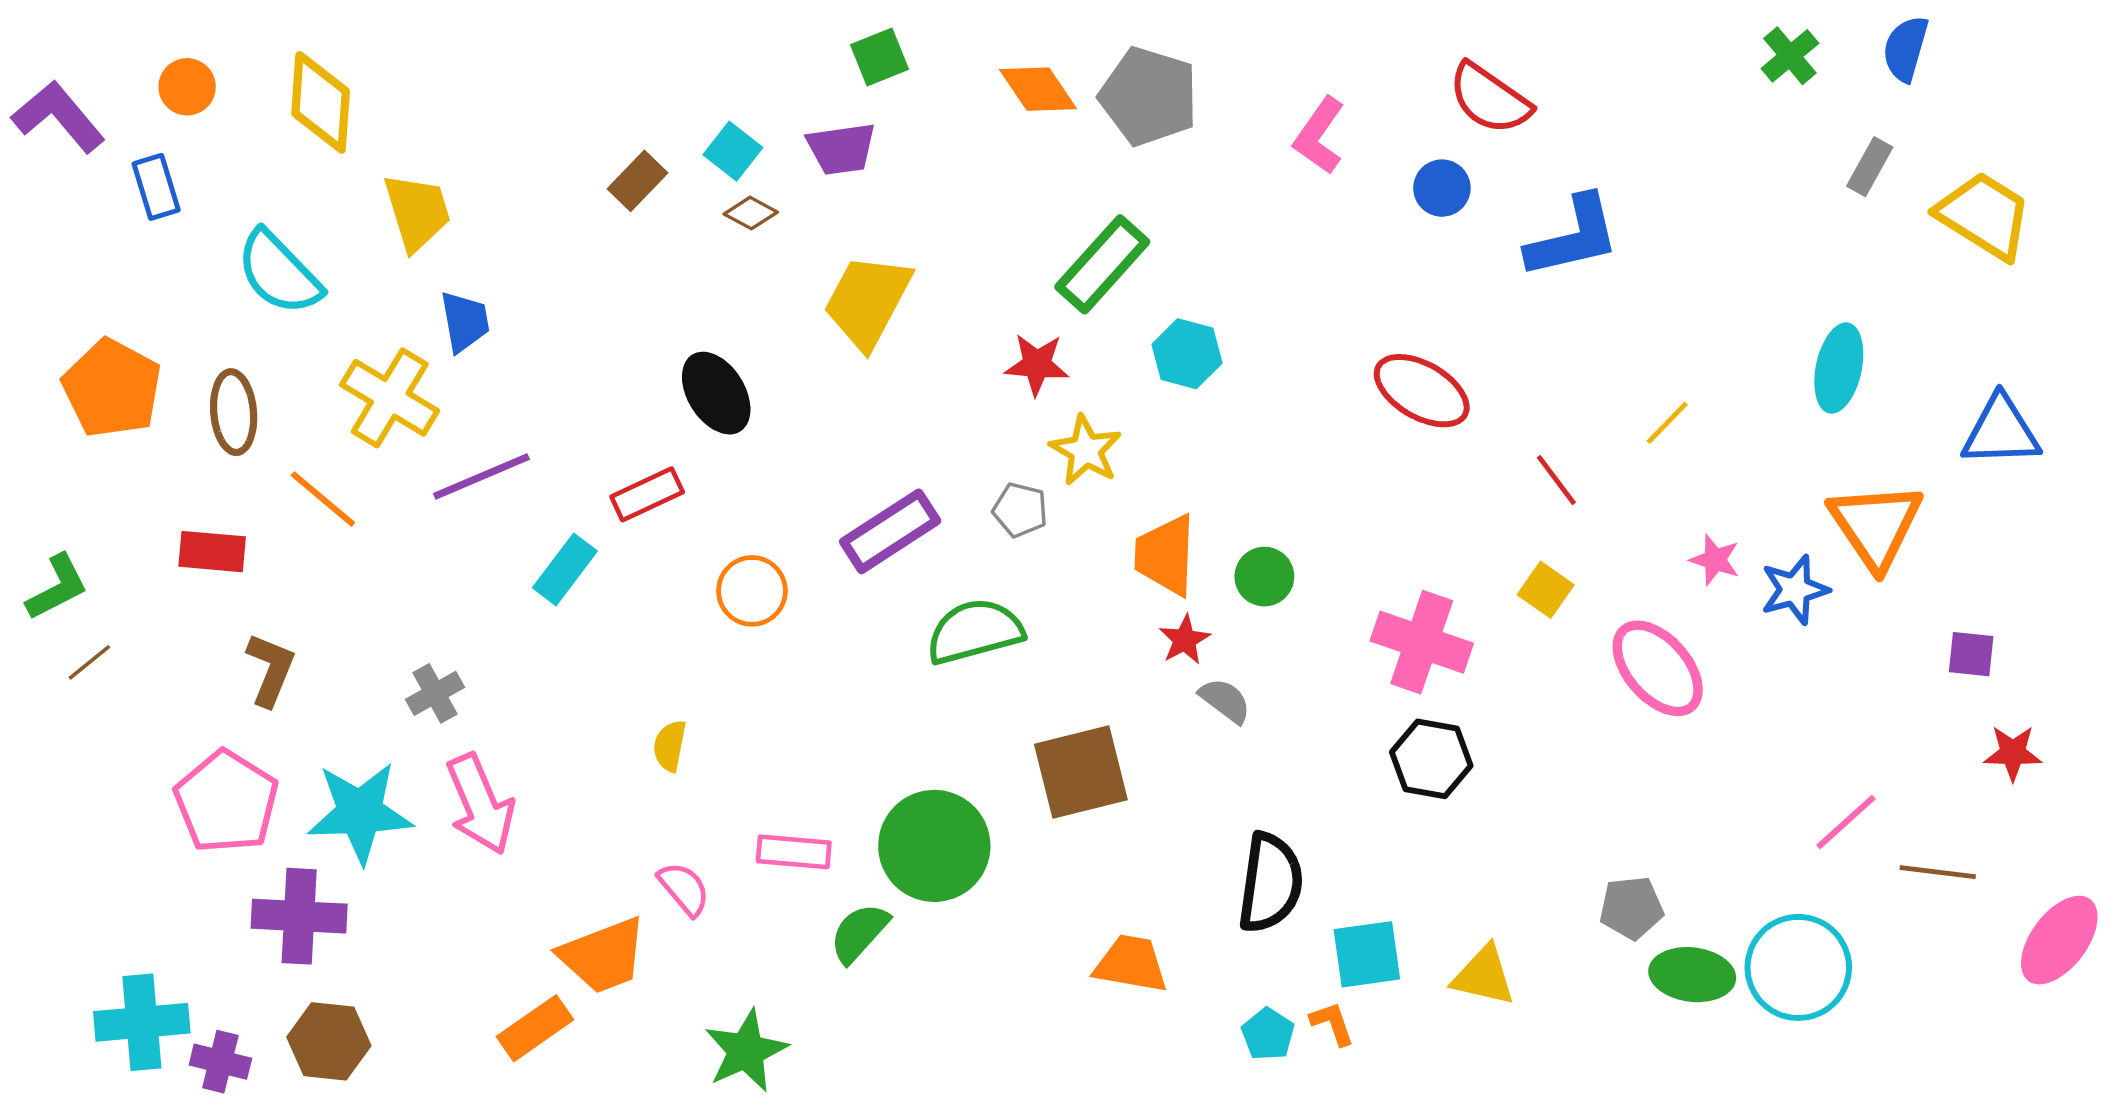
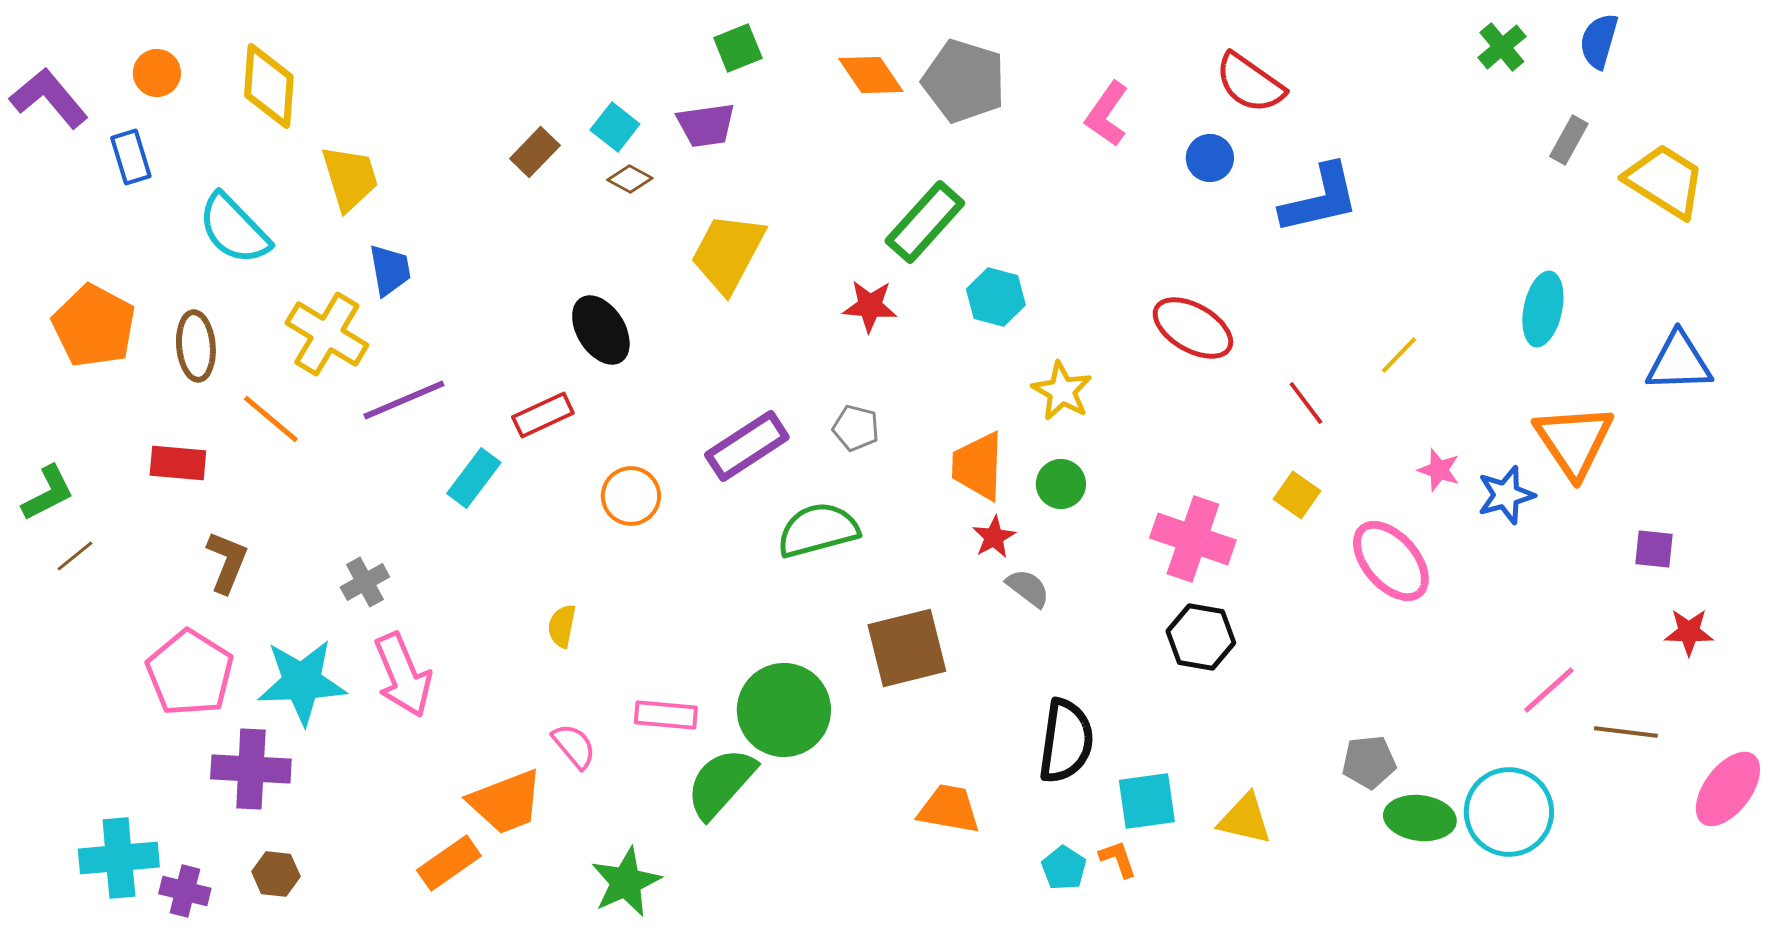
yellow star: (1086, 450) -> (1062, 391), moved
green semicircle: (859, 933) -> (721, 783), size x1.4
brown hexagon: (329, 1041) -> (276, 874), size x0.7

